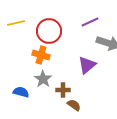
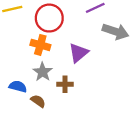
purple triangle: (87, 65) -> (78, 53), moved
brown semicircle: (74, 105) -> (38, 101), moved

